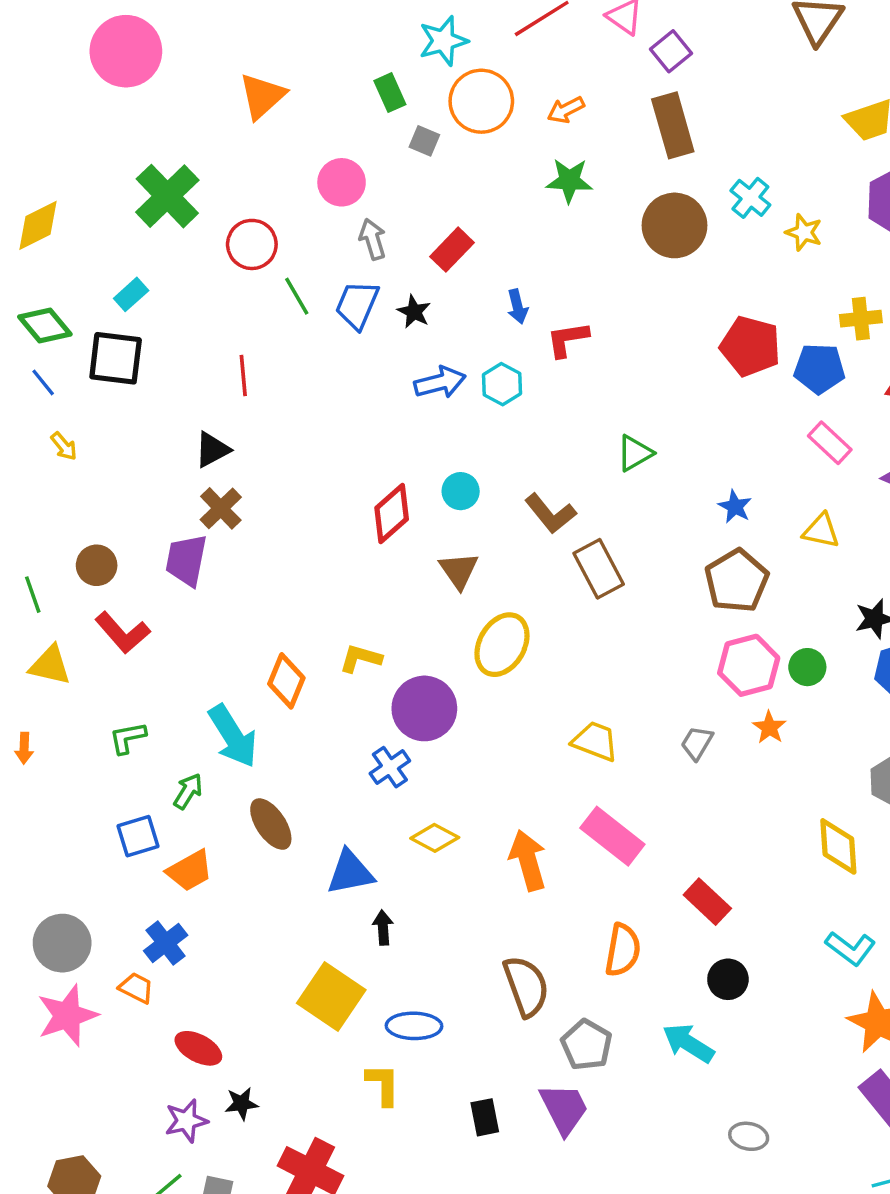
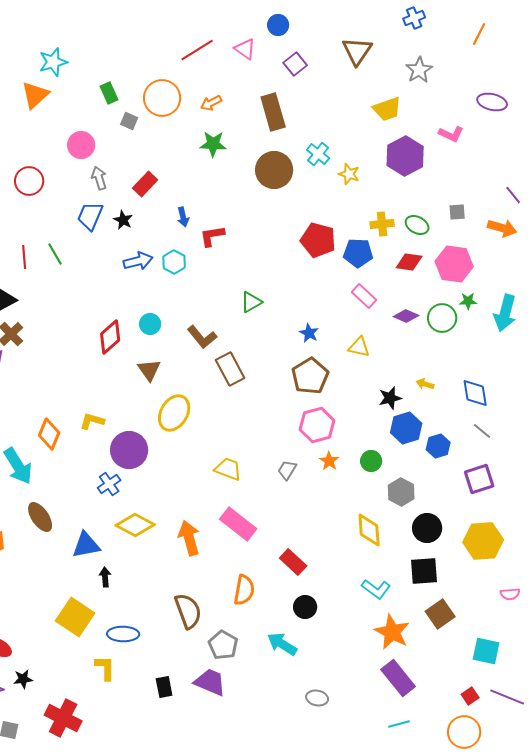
cyan star: (443, 41) -> (53, 62), moved
purple square: (671, 51) -> (295, 64), moved
green line: (297, 296) -> (55, 254), moved
green circle: (807, 667) -> (371, 461), moved
yellow diamond: (435, 838) -> (135, 525), size x1.4
purple trapezoid: (564, 1109) -> (210, 682), turned -40

